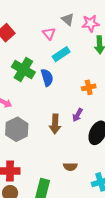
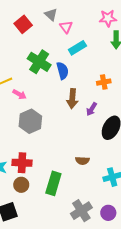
gray triangle: (68, 19) -> (51, 15), moved
brown arrow: (55, 124) -> (72, 99), moved

